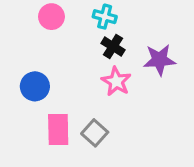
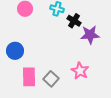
black cross: (113, 47) -> (74, 21), moved
pink star: (116, 81) -> (80, 71), moved

